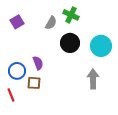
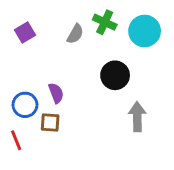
black circle: (70, 43) -> (115, 75), moved
cyan circle: (101, 46) -> (145, 31), moved

